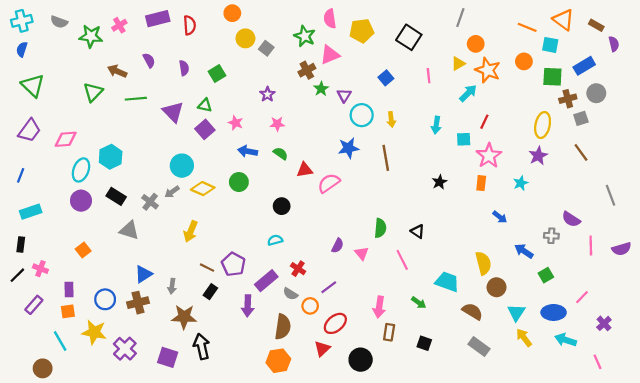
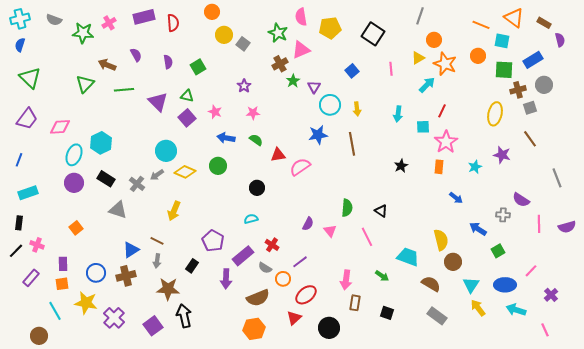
purple star: (538, 156) -> (502, 155), moved, turned -30
brown line: (207, 268) -> (157, 241), moved
brown semicircle: (283, 327) -> (258, 298), turned 60
purple square: (168, 357) -> (153, 326), turned 36

